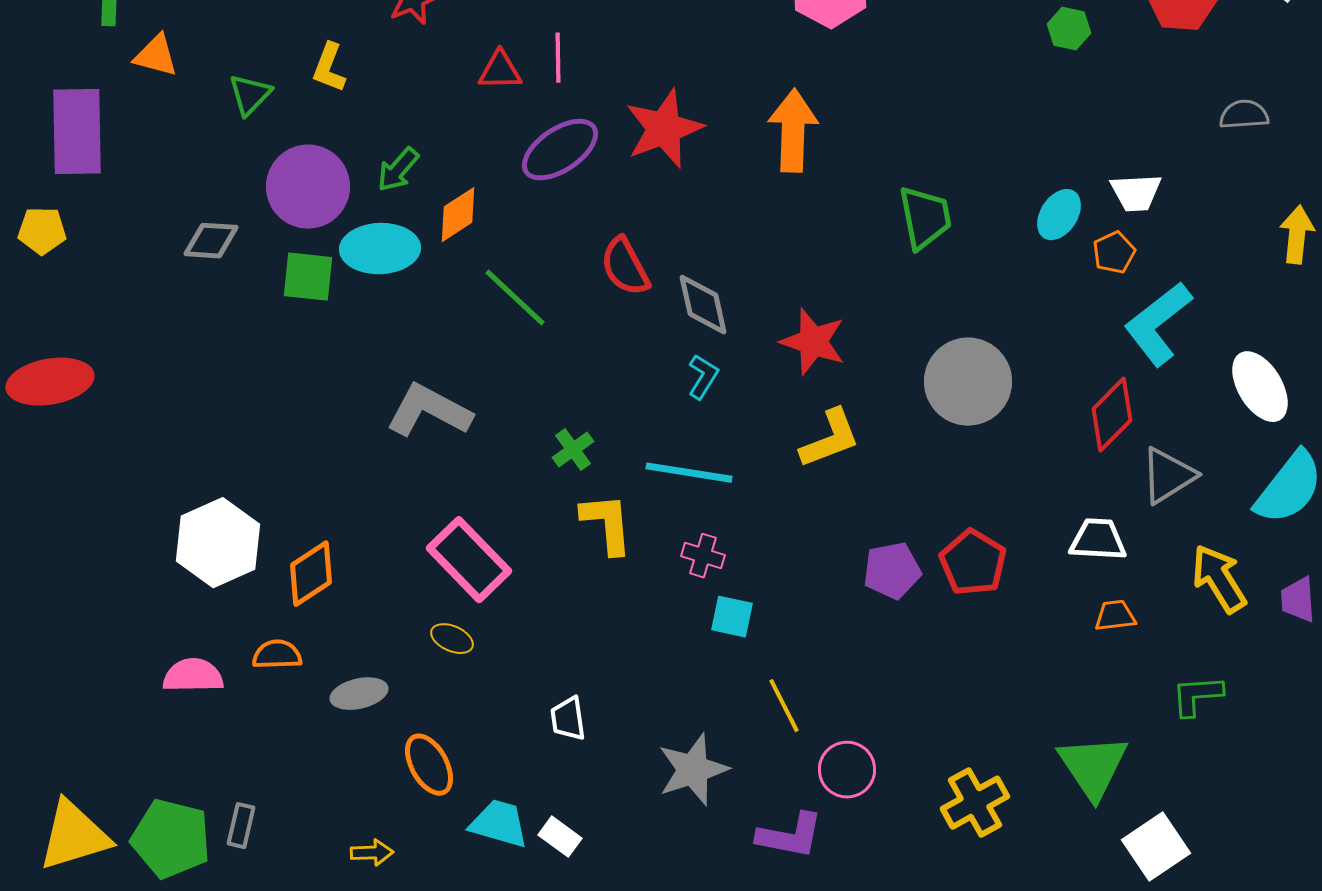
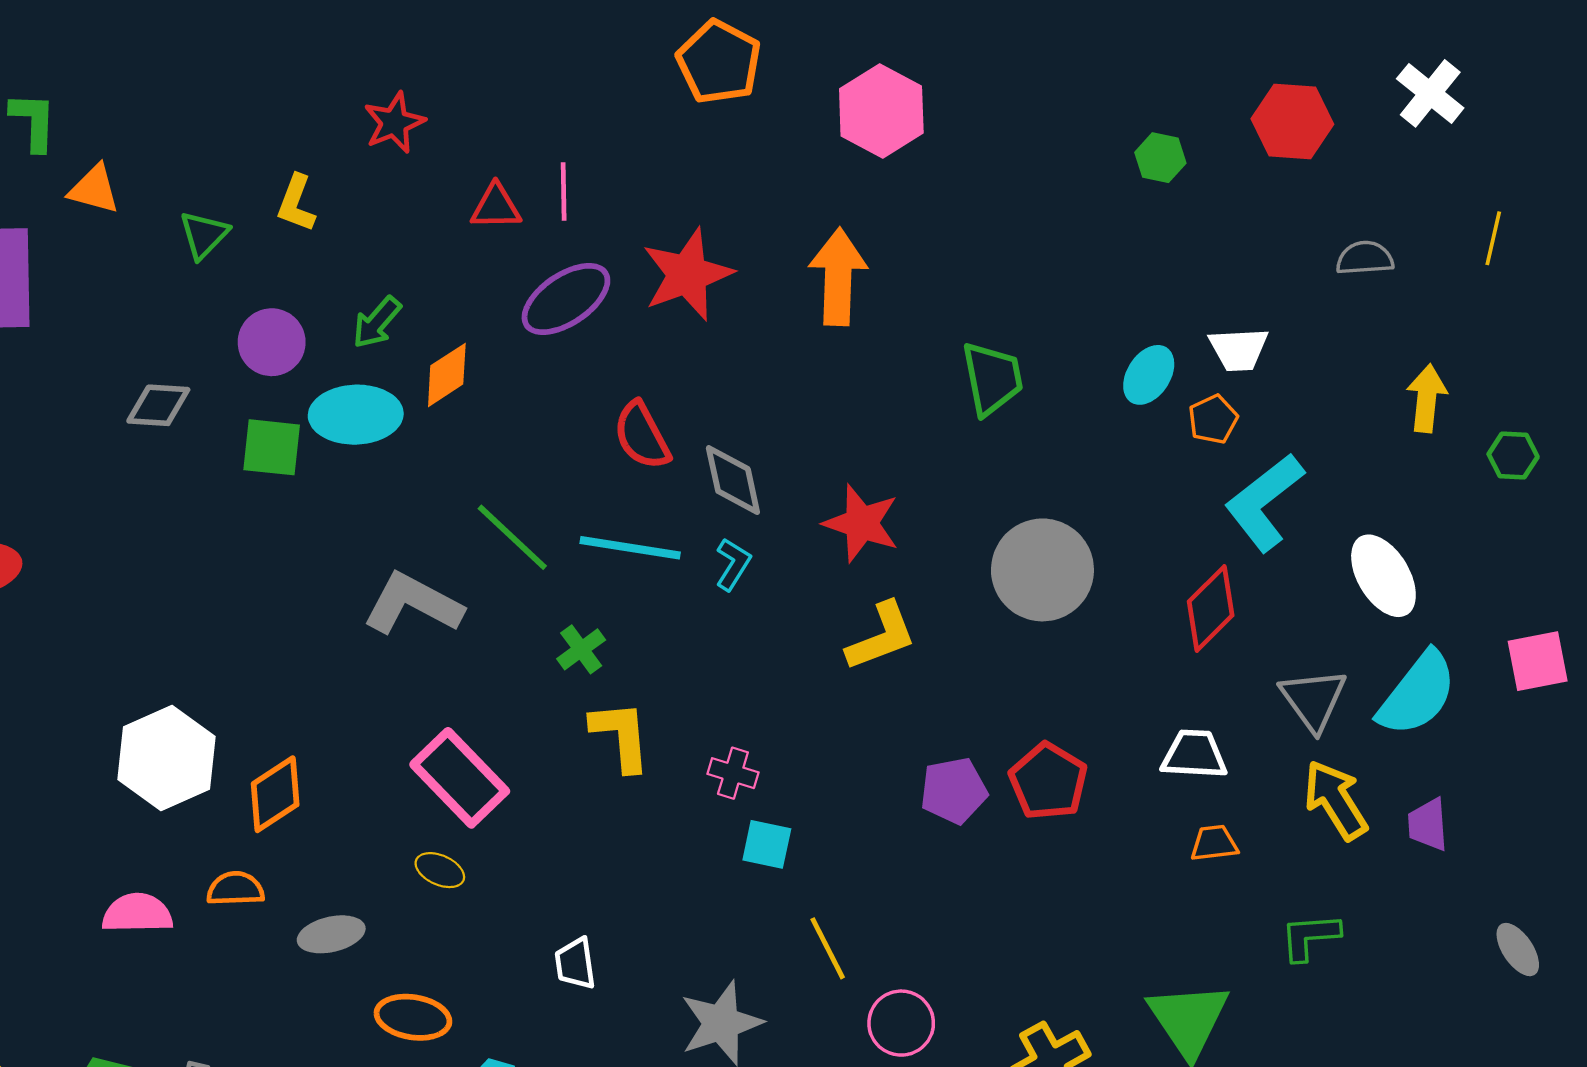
purple circle: (308, 187) -> (272, 342), size x0.7
green line: (515, 298) -> (512, 537), moved
cyan line: (689, 473) -> (630, 548), moved
gray triangle: (1168, 476) -> (1313, 700), moved, turned -34
orange ellipse: (429, 765) -> (413, 1017), turned -52

